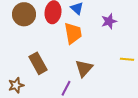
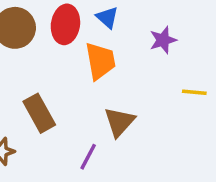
yellow line: (127, 59) -> (194, 92), moved

